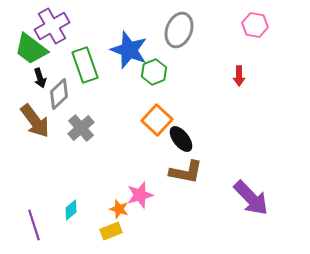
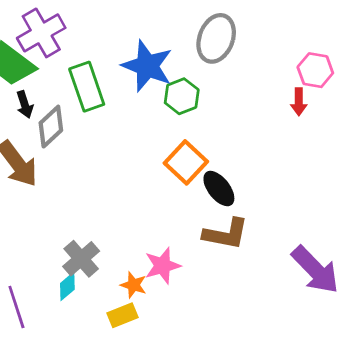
pink hexagon: (255, 25) -> (315, 70), moved
gray cross: (81, 128) -> (81, 259), moved

